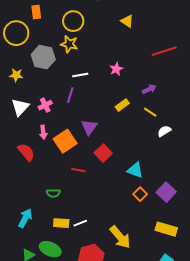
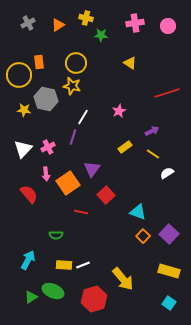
orange rectangle: (36, 12) -> (39, 62), moved
yellow star: (16, 75) -> (24, 110), moved
white line: (80, 75) -> (83, 117), turned -49

